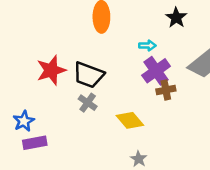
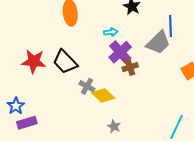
red star: (51, 70) -> (34, 61), turned 30
black trapezoid: (89, 75) -> (65, 62), turned 32
gray cross: (88, 103) -> (87, 86), moved

